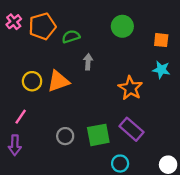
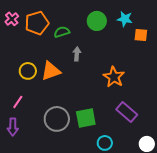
green circle: (122, 26) -> (97, 21), moved
cyan star: (161, 70) -> (125, 19), moved
purple rectangle: (131, 129) -> (127, 112), moved
gray circle: (65, 136) -> (57, 119), size x1.6

